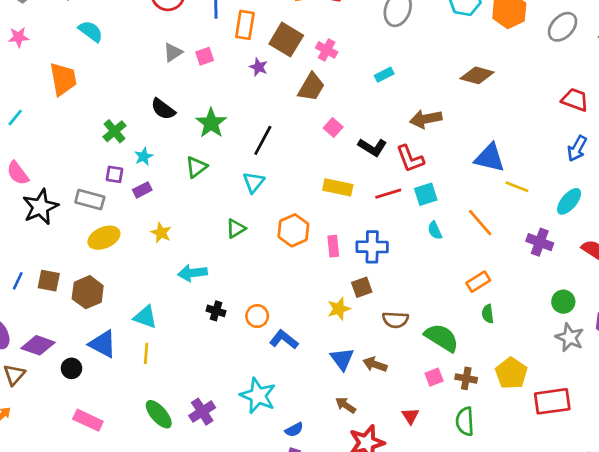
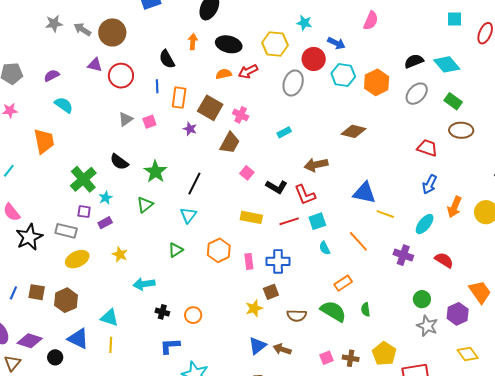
green cross: (114, 131) -> (83, 179), size x1.5
orange rectangle: (478, 282) -> (343, 283), moved
green semicircle: (442, 338) -> (333, 311), moved
blue L-shape: (284, 340) -> (170, 346), moved, turned -40
blue triangle: (342, 359) -> (257, 346), turned 30

